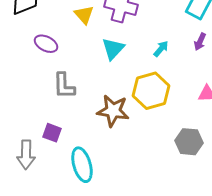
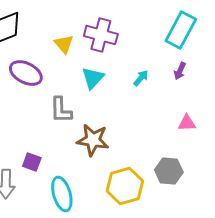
purple ellipse: (46, 44) -> (26, 73), size x1.4
gray L-shape: (64, 86) -> (61, 110), moved
yellow hexagon: (151, 91) -> (125, 186), moved

